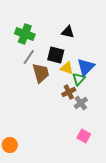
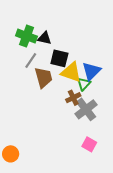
black triangle: (68, 32) -> (45, 38), moved
yellow triangle: (67, 68) -> (71, 72), size x1.5
gray cross: (81, 103) -> (86, 109), size x1.5

